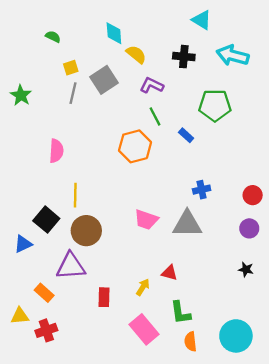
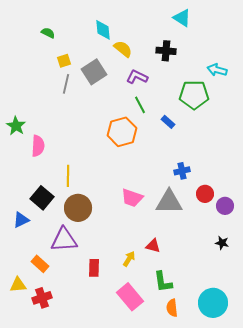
cyan arrow: (233, 55) -> (217, 70), moved, size x0.7
green star: (21, 95) -> (16, 126), moved
pink semicircle: (56, 151) -> (38, 146), moved
red circle: (253, 195) -> (205, 194), moved

